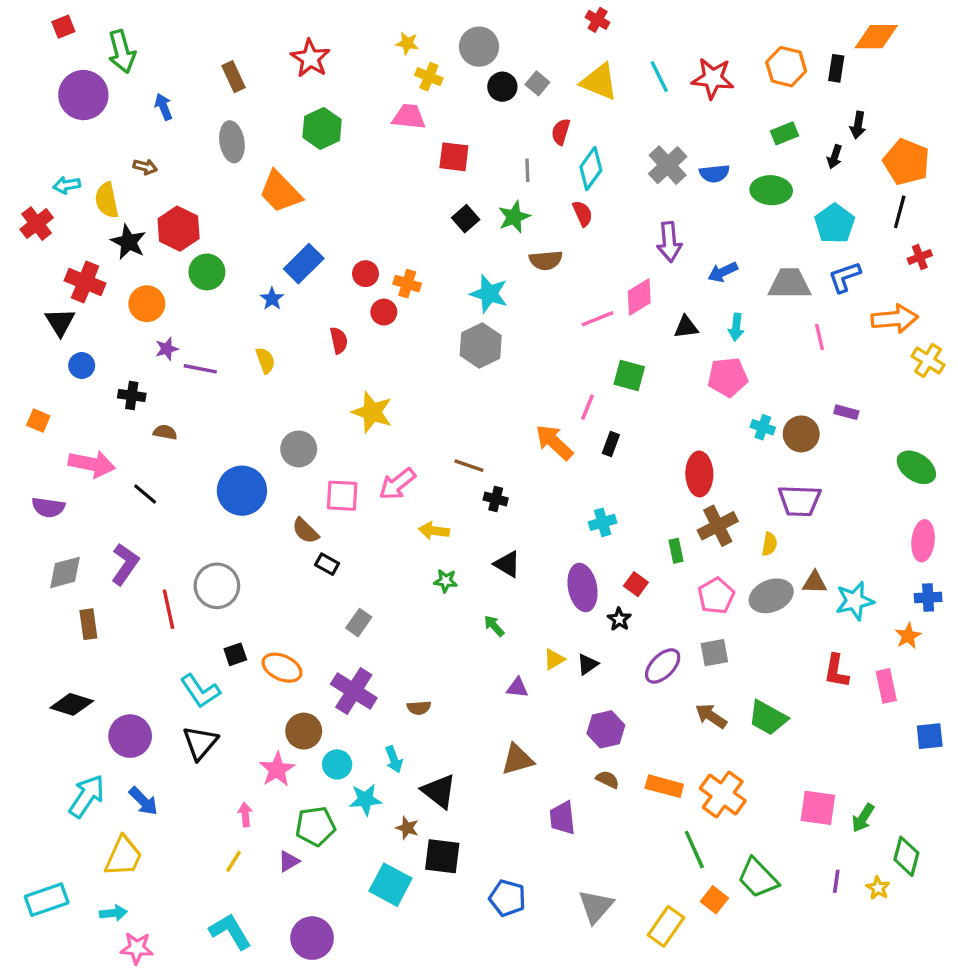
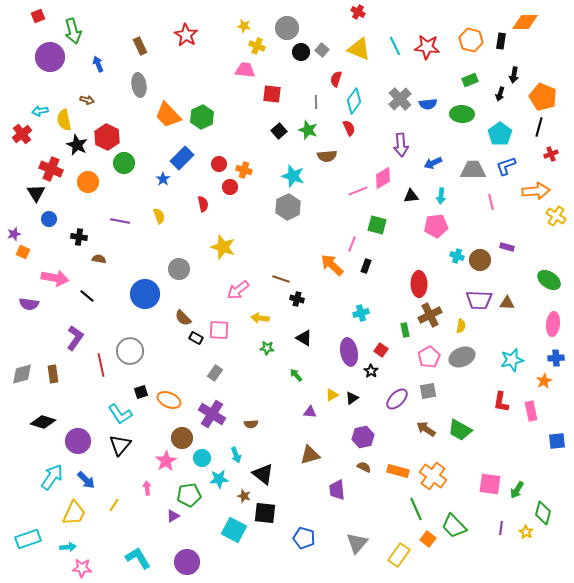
green hexagon: (322, 128) -> (202, 117), moved
green star: (514, 217) -> (308, 130), turned -30
purple star: (167, 349) -> (14, 234), moved
pink square: (342, 496) -> (219, 330), moved
gray diamond: (65, 572) -> (22, 374), moved
brown triangle: (815, 582) -> (507, 303), moved
yellow line: (234, 861) -> (114, 505), moved

